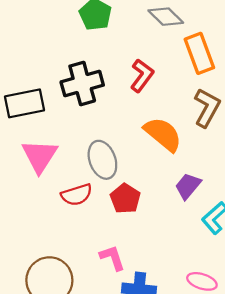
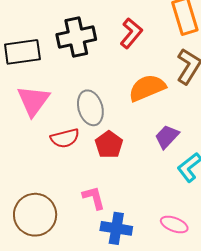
orange semicircle: (163, 134) -> (147, 88), turned -66

